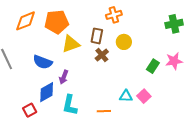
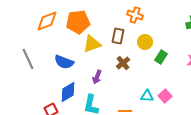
orange cross: (114, 15) -> (135, 15), turned 35
brown cross: (102, 55) -> (123, 63), moved
green rectangle: (153, 66) -> (161, 57), moved
purple arrow: (64, 77) -> (97, 77), moved

